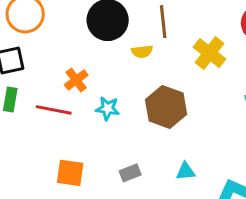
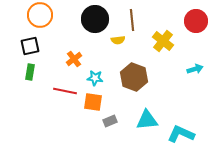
red line: (54, 110) -> (65, 91), moved
cyan triangle: (186, 171) -> (147, 120), size x1.6
orange square: (70, 173) -> (93, 102), moved

